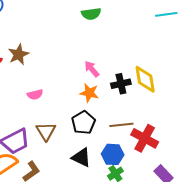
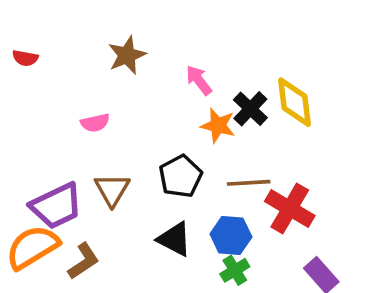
brown star: (19, 54) -> (127, 55), moved
black cross: (121, 84) -> (250, 109), turned -36
orange star: (89, 93) -> (218, 126), moved

